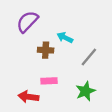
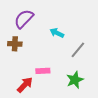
brown cross: (46, 50) -> (15, 44), moved
red arrow: (28, 97) -> (25, 85), turned 126

